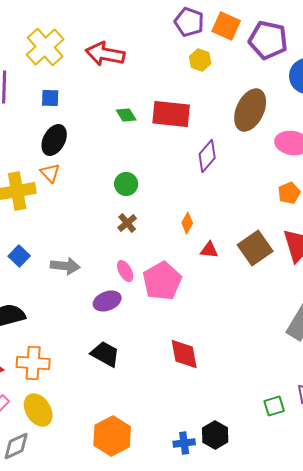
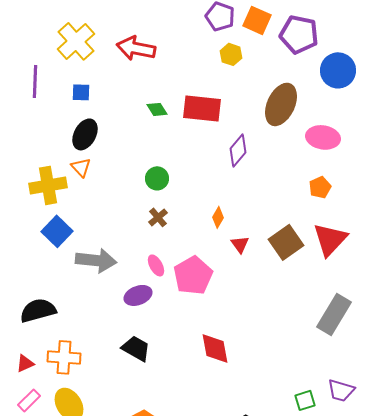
red triangle: (209, 250) -> (240, 244), turned 48
blue square: (19, 256) -> (57, 231), moved, size x1.4
gray arrow: (65, 266) -> (96, 260), size x1.4

